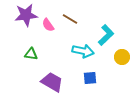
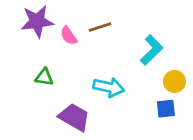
brown line: (70, 19) -> (100, 27), turned -49
cyan arrow: (83, 51) -> (109, 87), moved
blue square: (90, 78) -> (166, 109), moved

